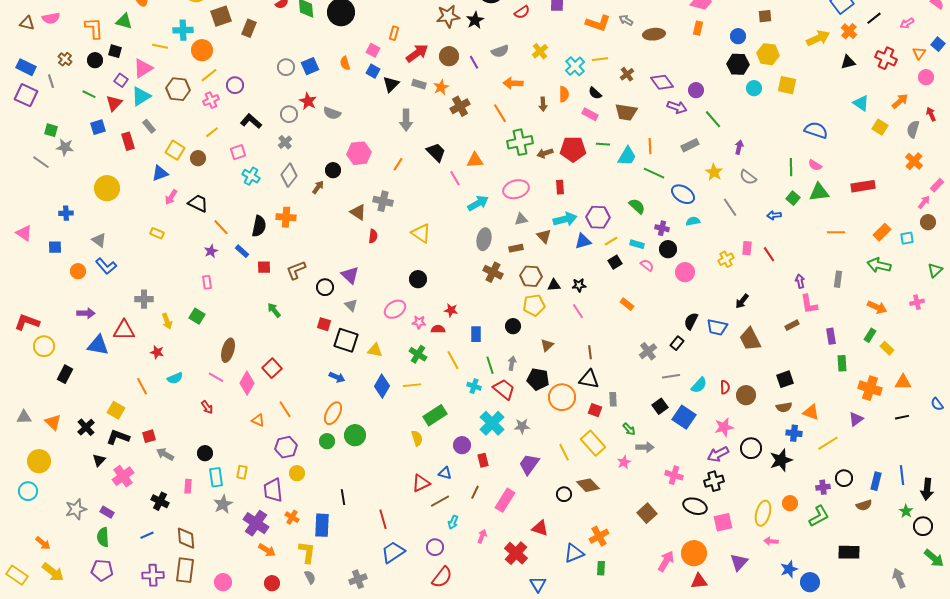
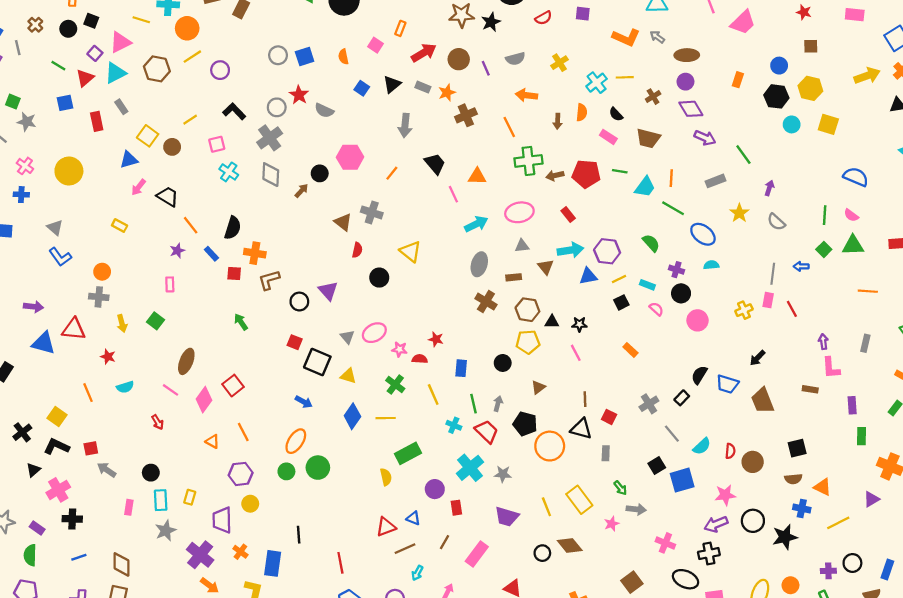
orange rectangle: (698, 28) -> (738, 80), moved
blue square: (373, 71) -> (362, 88), moved
purple circle: (696, 90) -> (685, 82), moved
pink cross: (211, 100) -> (25, 166), moved, turned -35
gray cross: (285, 142) -> (270, 138), size x1.6
gray diamond: (289, 175) -> (271, 175), turned -40
red rectangle: (560, 187) -> (568, 214), turned -40
gray line: (730, 207) -> (773, 274), moved, turned 36
orange cross: (286, 217) -> (255, 253), moved
orange circle: (78, 271) -> (102, 272), moved
black circle: (418, 279) -> (379, 278), moved
gray triangle: (351, 305) -> (347, 337), moved
brown rectangle: (792, 325) -> (810, 389), turned 32
gray line: (671, 376) -> (672, 434), turned 54
red square: (595, 410) -> (609, 417), moved
blue square: (684, 417) -> (682, 480), turned 35
purple trapezoid: (529, 464) -> (507, 517), turned -115
black cross: (160, 501) -> (72, 519), moved, turned -30

